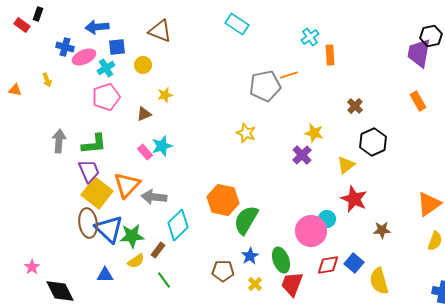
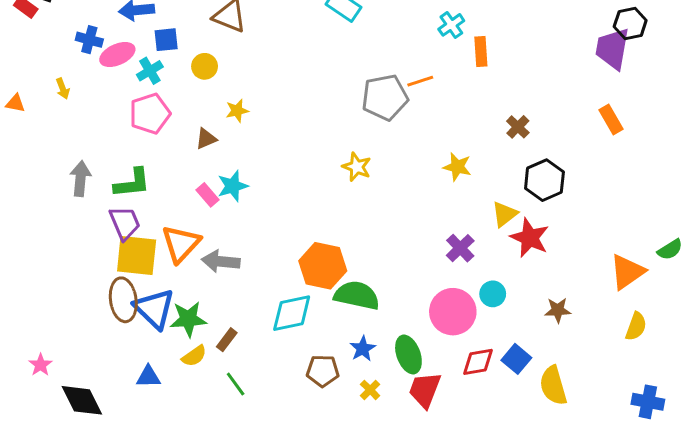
purple cross: (302, 155) -> (460, 248), moved
yellow square: (97, 193) -> (137, 255), turned -32
red star: (354, 199) -> (530, 238), moved
cyan circle: (327, 219) -> (493, 294), moved
green semicircle: (246, 220) -> (357, 295), turned 72
cyan diamond: (178, 225) -> (292, 313), moved, turned 32

